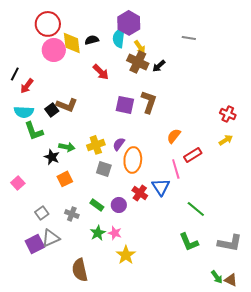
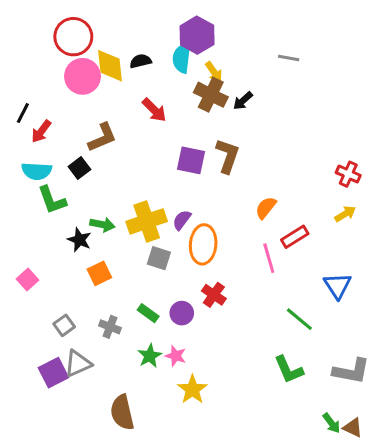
brown L-shape: (67, 105) -> (102, 137), moved, turned -45
yellow cross: (96, 145) -> (147, 221), size x1.4
blue triangle: (161, 187) -> (338, 286), moved

